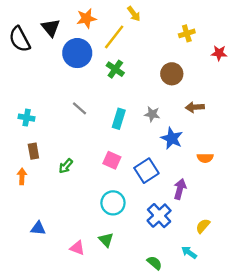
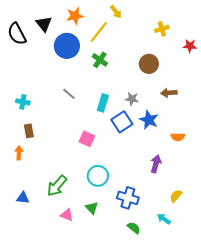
pink square: (112, 160) -> (87, 139), moved
green arrow: (66, 166) -> (57, 186), moved, size x1.6
blue square: (146, 171) -> (122, 122), moved
blue cross: (159, 216) -> (128, 198), moved, turned -30
blue triangle: (38, 228) -> (23, 198), moved

